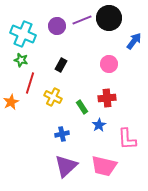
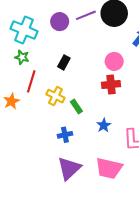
red cross: (107, 98) -> (111, 84), moved
green rectangle: (82, 107) -> (76, 106), moved

